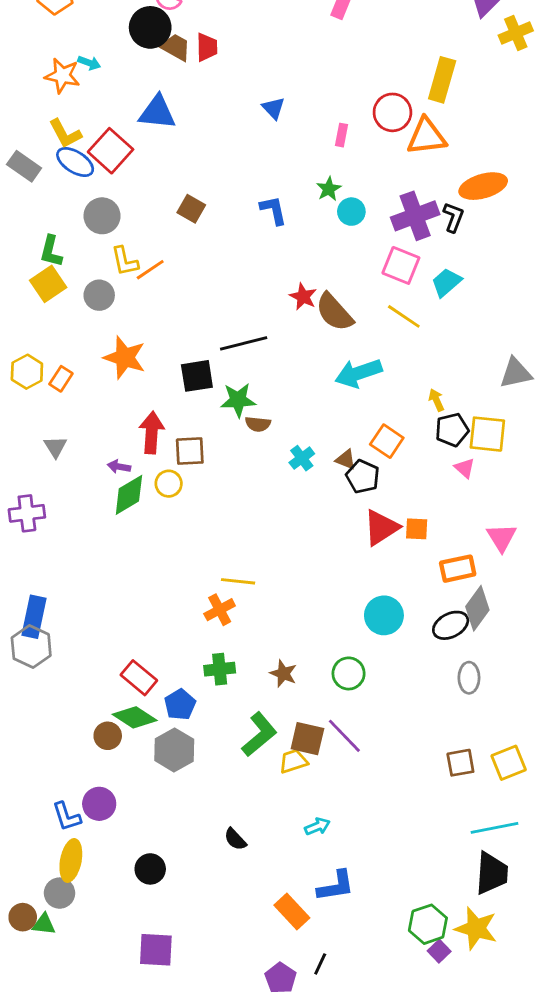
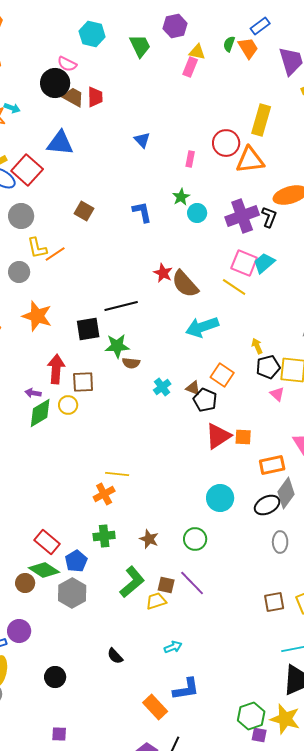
pink square: (401, 265) -> (244, 263), moved
brown square: (307, 739) -> (166, 585), size x0.7
purple square: (156, 950) -> (59, 734), size x0.6
purple square: (439, 951) -> (259, 735), turned -35

